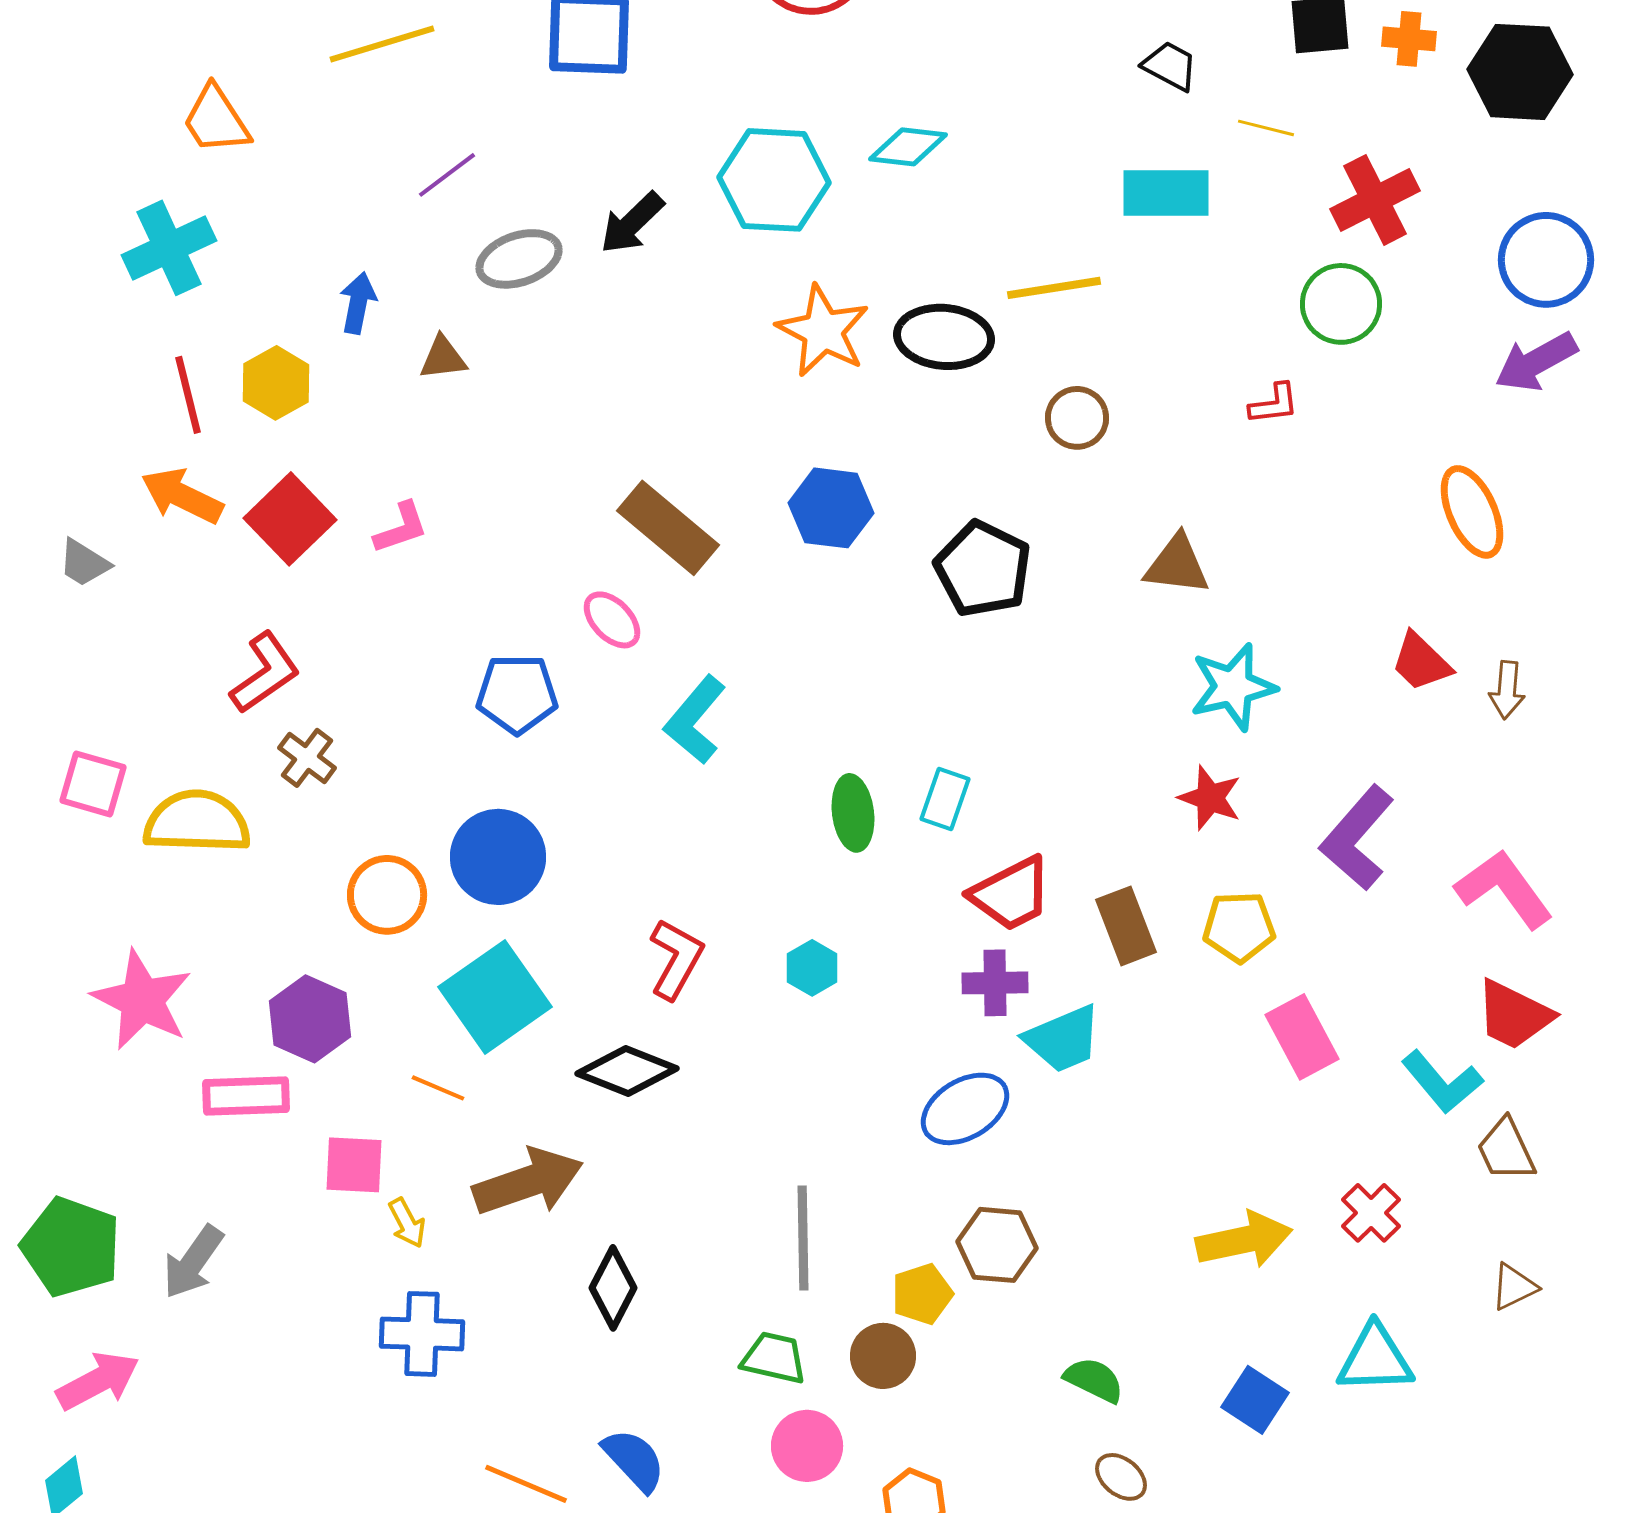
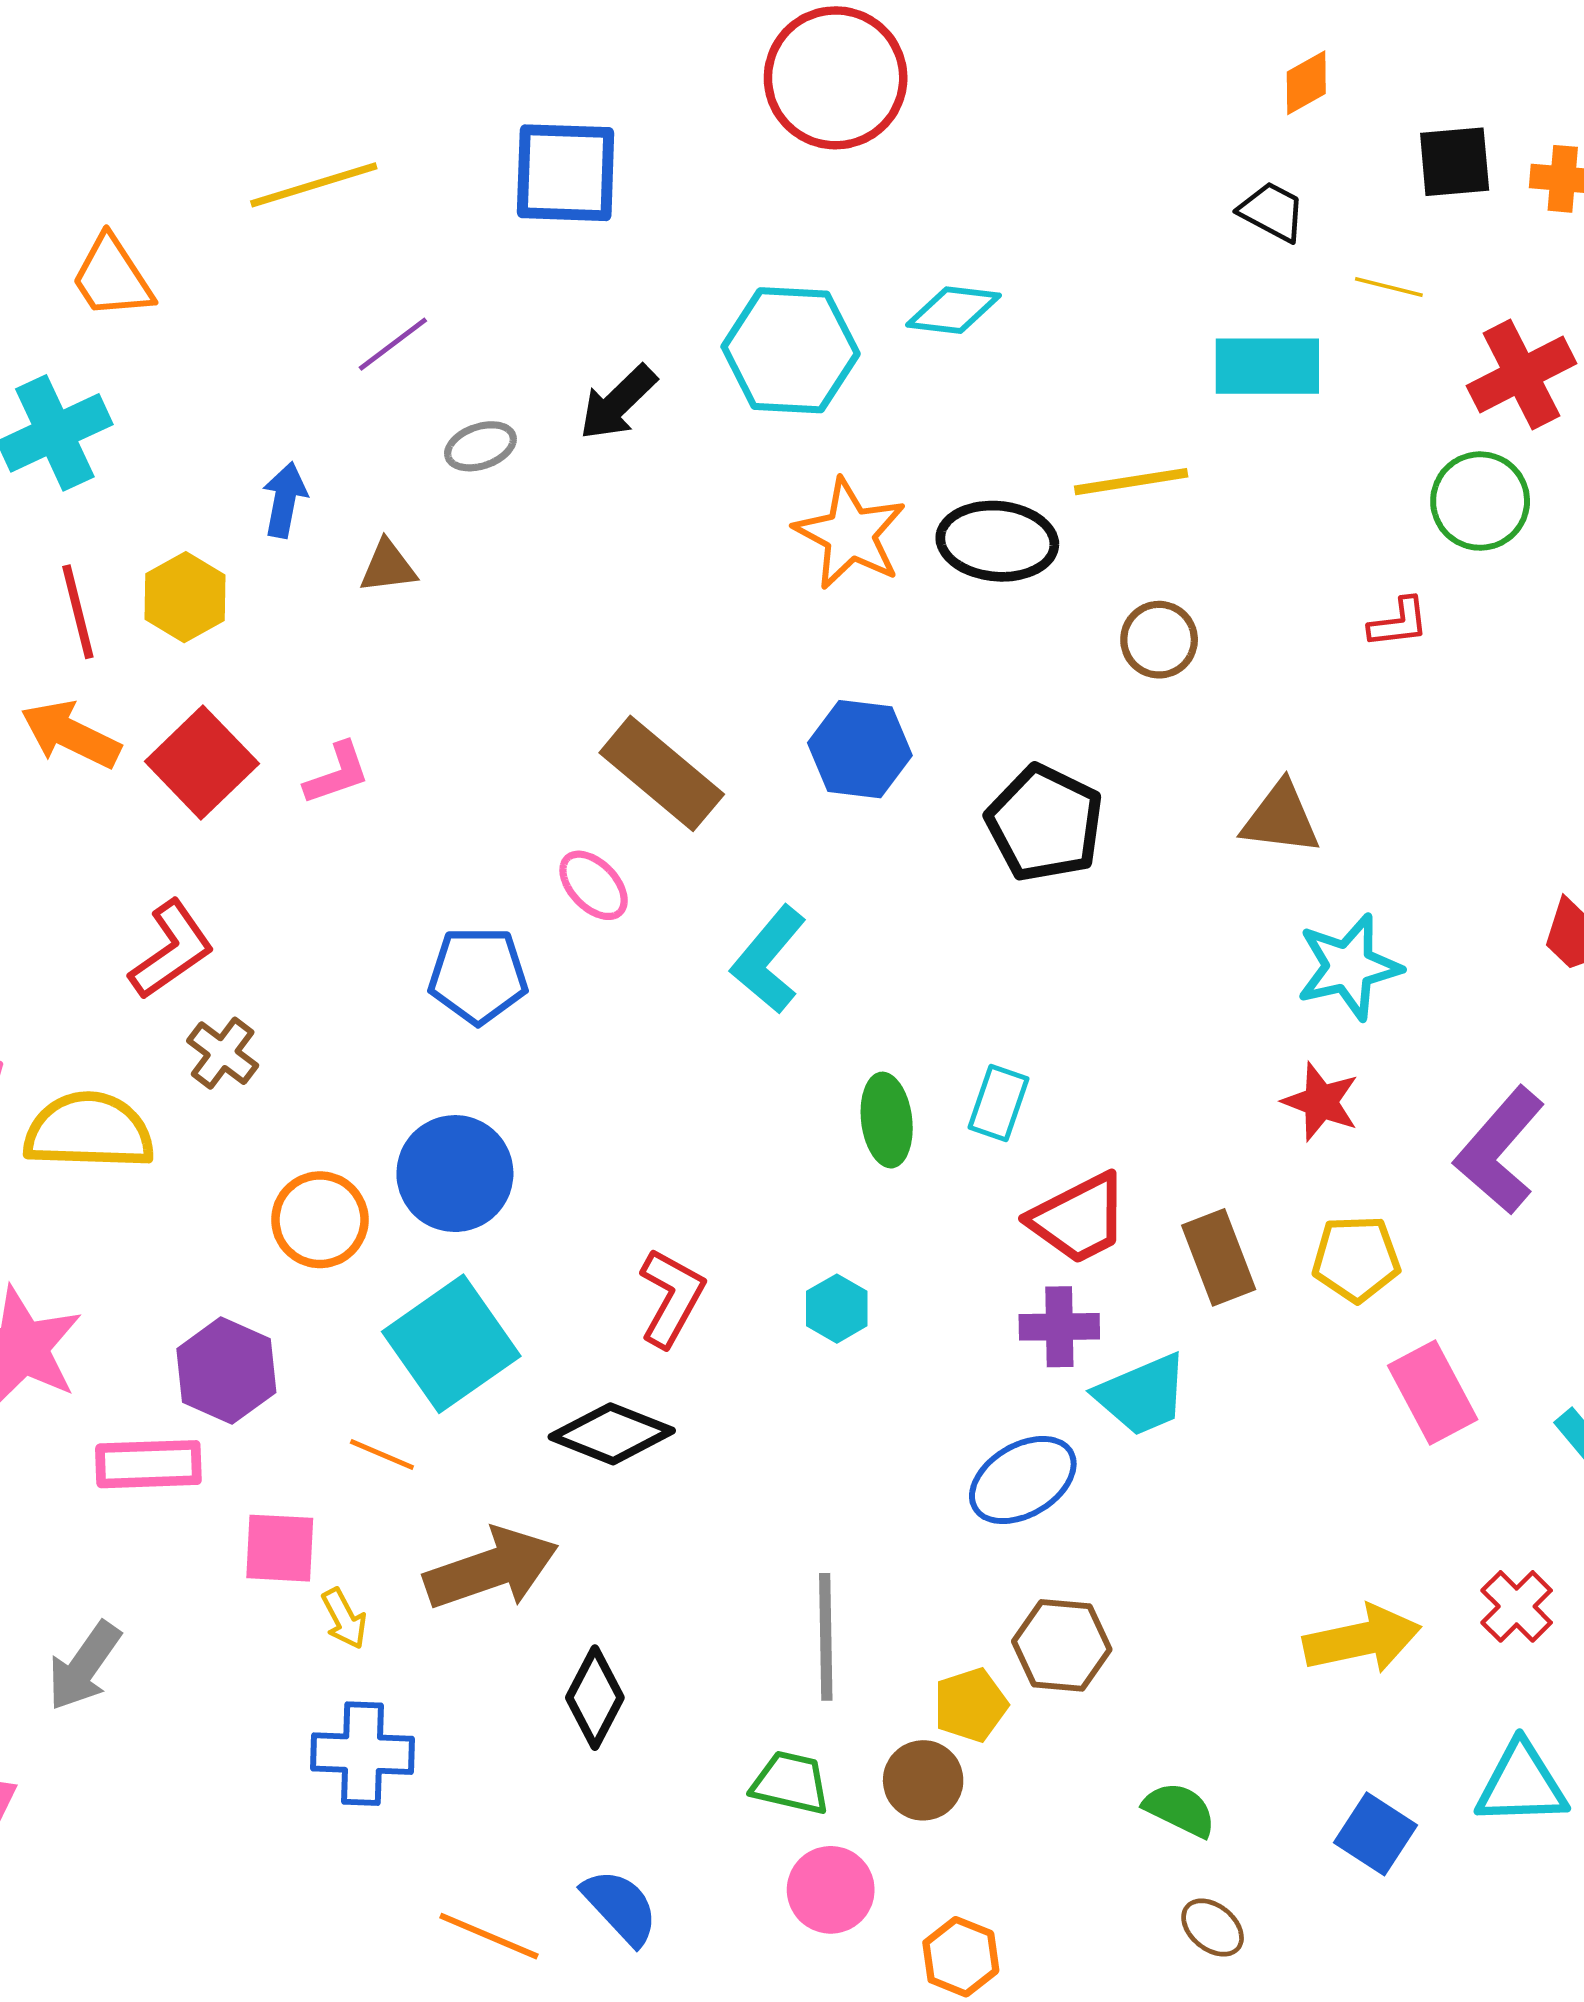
gray ellipse: (519, 259) -> (480, 446), size x0.7
cyan L-shape: (695, 720) -> (769, 960), moved

